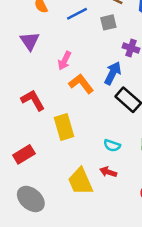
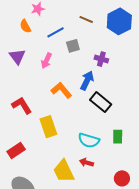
gray square: (108, 22) -> (73, 46), moved
pink arrow: (65, 61) -> (46, 61), moved
cyan semicircle: (112, 145) -> (89, 140), size x1.5

